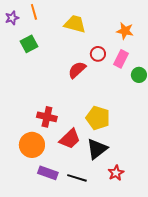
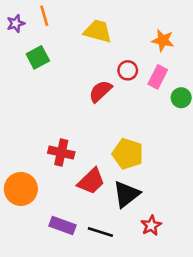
orange circle: (32, 145) -> (21, 189), moved

